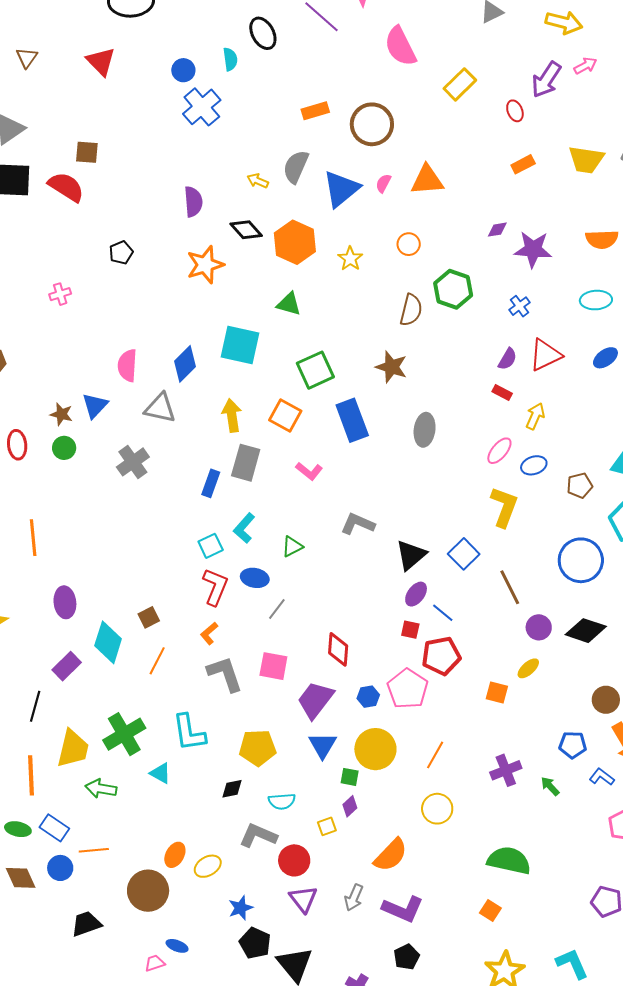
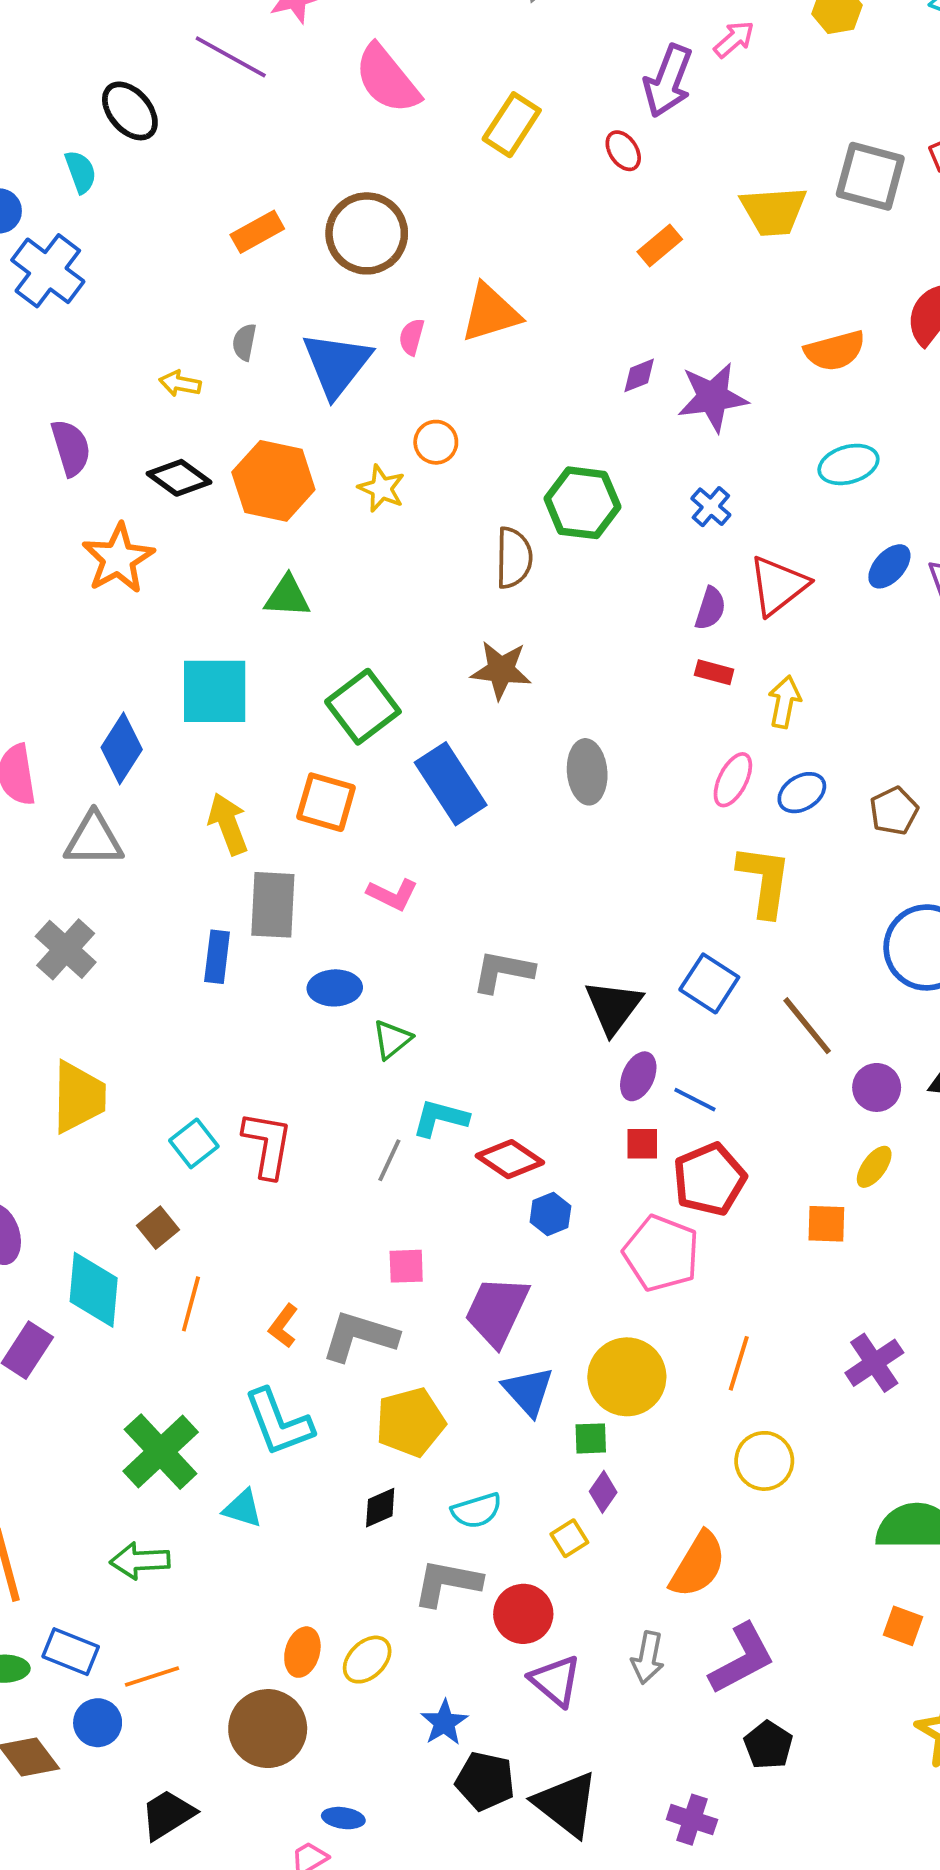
gray semicircle: (296, 167) -> (244, 342), size x0.6
orange circle: (409, 244) -> (436, 442), moved
cyan L-shape: (244, 528) -> (440, 1118), moved, turned 76
cyan square: (211, 546) -> (194, 1143), moved
blue ellipse: (255, 578) -> (335, 988), moved
orange L-shape: (209, 633) -> (283, 1326), moved
red diamond: (338, 649) -> (510, 1159), moved, turned -48
pink square: (273, 666) -> (406, 1266), size x0.7
gray L-shape: (225, 674) -> (360, 1336), moved, turned -42
blue hexagon: (368, 697) -> (550, 1214), moved
yellow trapezoid: (73, 749) -> (79, 1097), moved
purple L-shape: (403, 909) -> (742, 1659), turned -39

